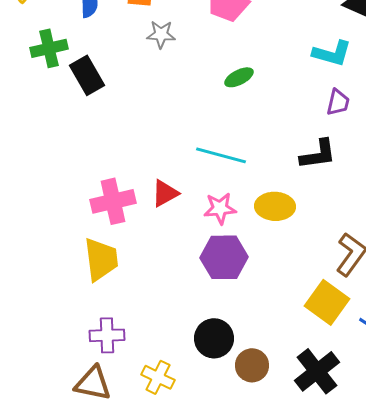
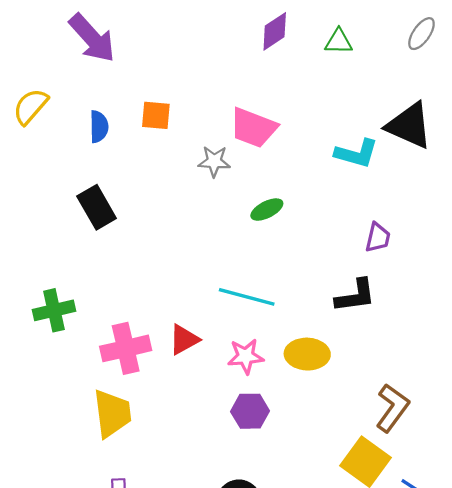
gray star: (161, 34) -> (214, 161), moved
green cross: (49, 48) -> (54, 310), moved
cyan L-shape: (332, 53) -> (357, 153), moved
purple hexagon: (224, 257) -> (250, 411), size x0.7

